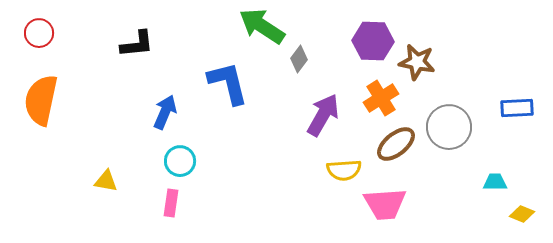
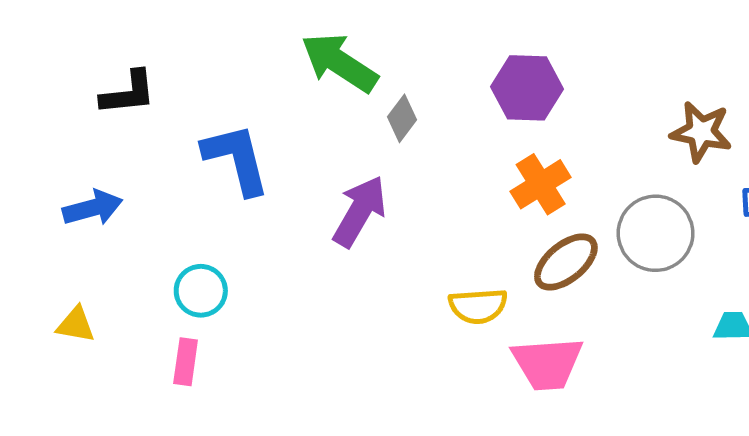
brown star: (417, 62) -> (701, 132), moved
blue L-shape: (228, 83) -> (236, 159), moved
blue arrow: (165, 112) -> (93, 208), moved, turned 52
purple arrow: (323, 115) -> (360, 211), moved

